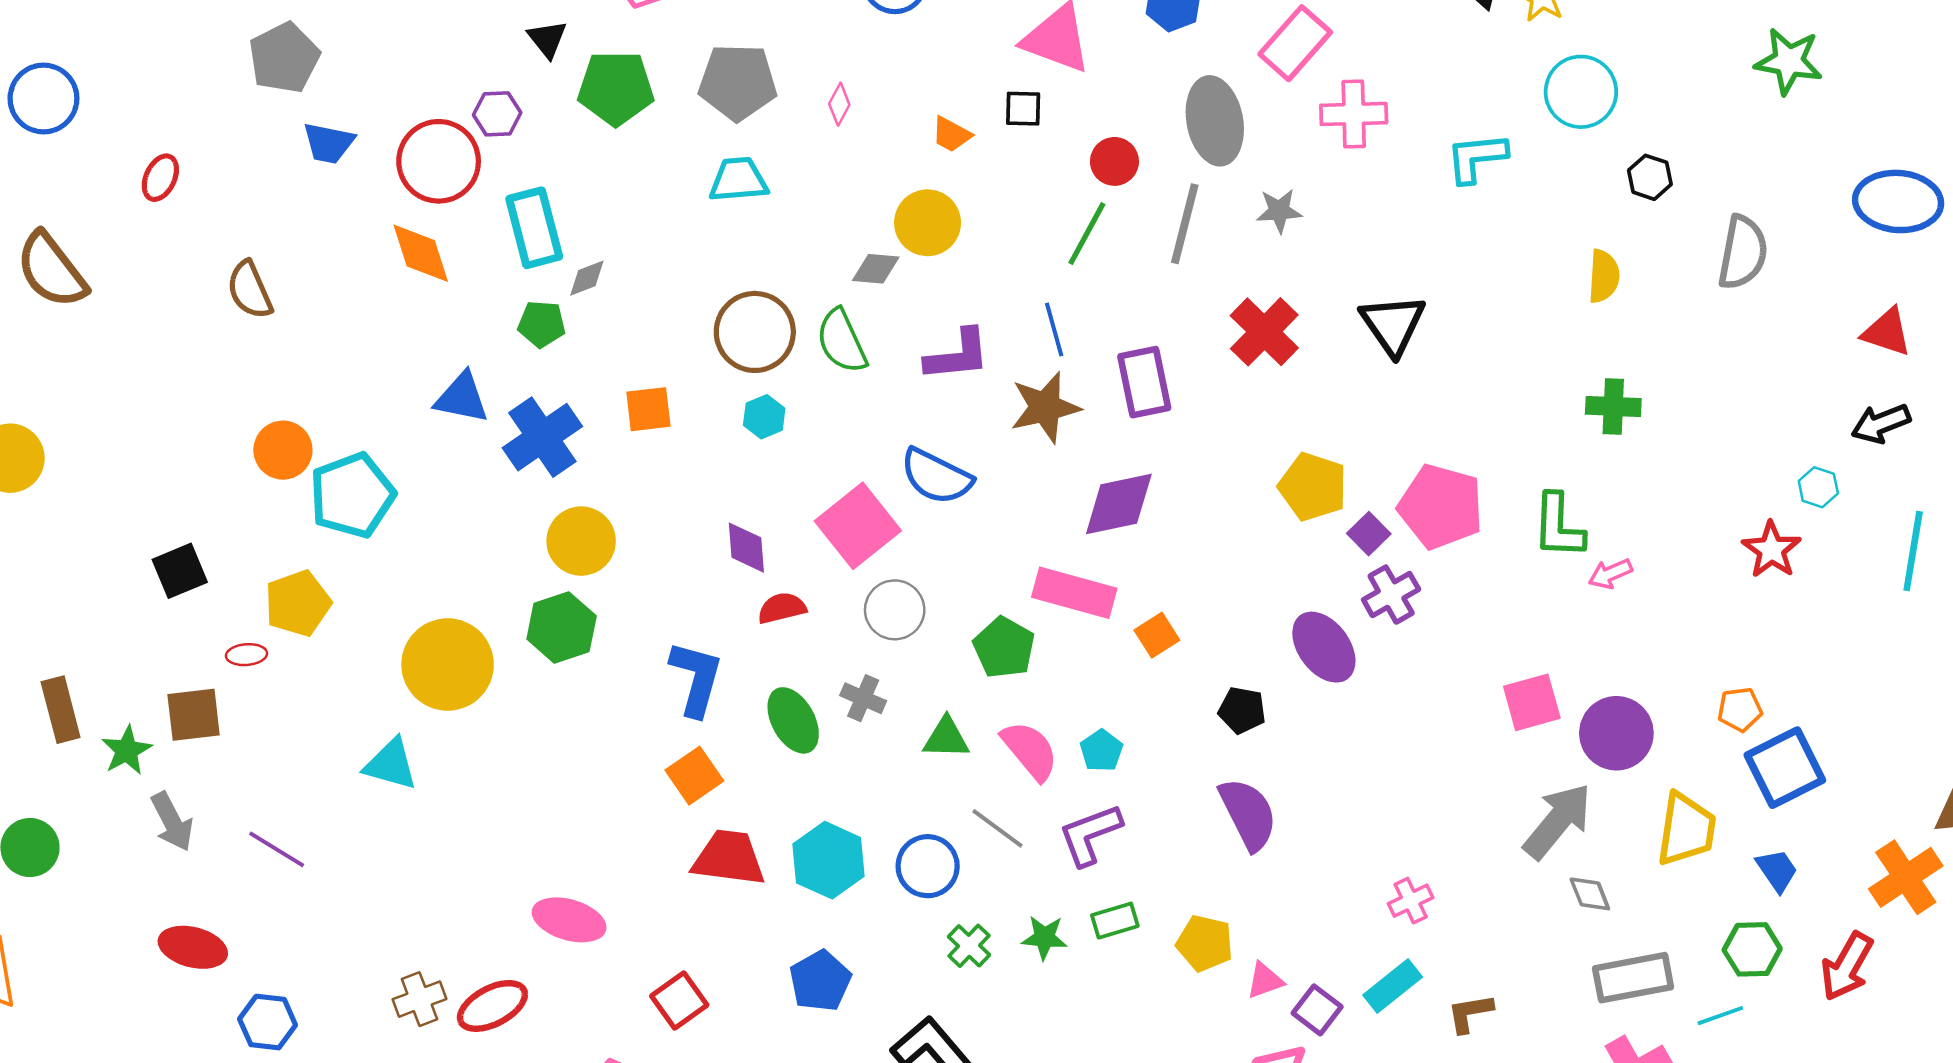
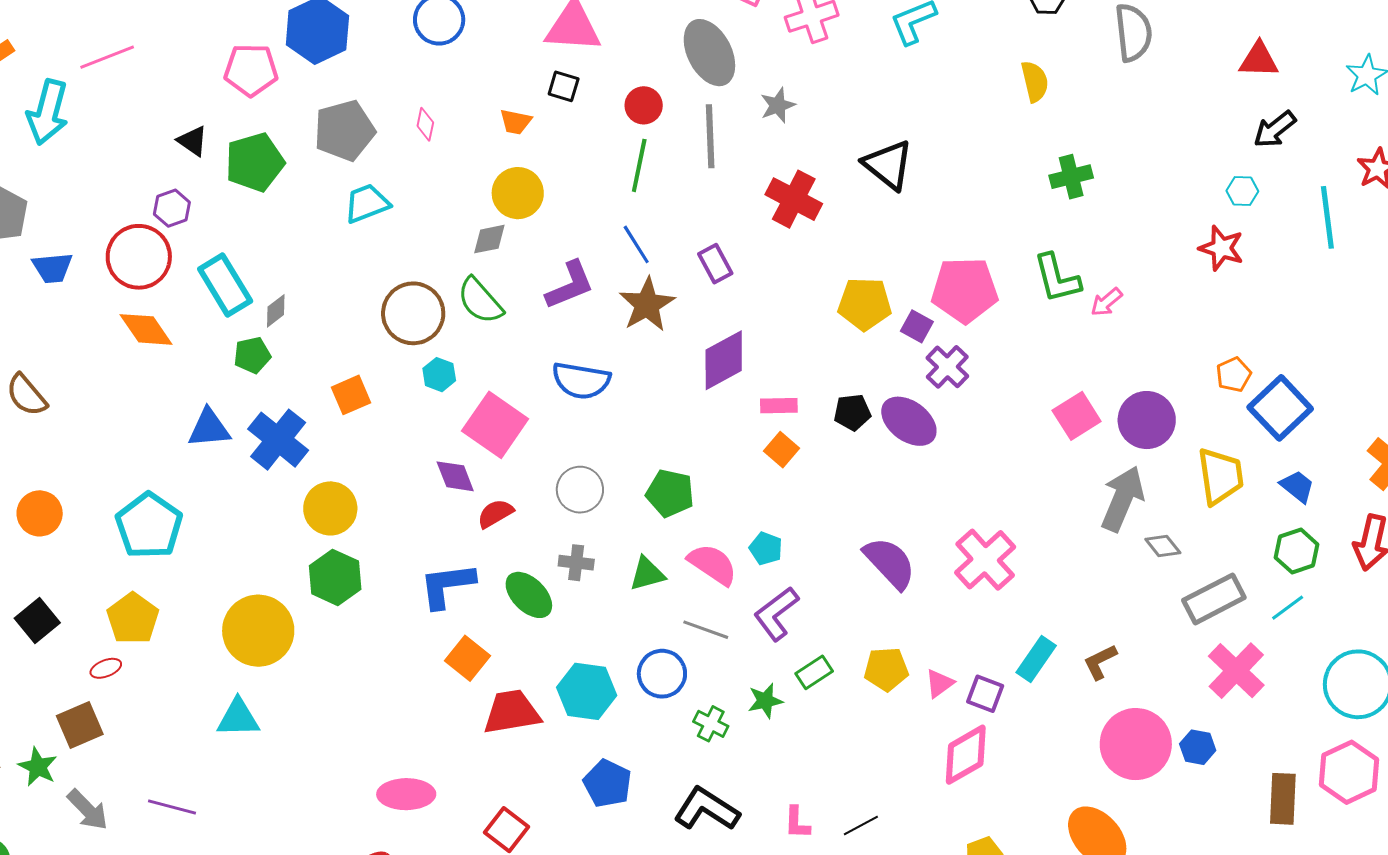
black square: (1023, 109) -> (564, 86), turned 32
purple rectangle: (1144, 382) -> (715, 264), size x0.7
orange circle: (283, 450) -> (40, 513), moved
pink square: (858, 526) -> (495, 425), moved
pink rectangle: (1074, 593) -> (779, 406), moved, size x0.6
blue L-shape: (696, 678) -> (447, 585), turned -96
black pentagon: (1242, 710) -> (852, 412), moved
pink cross: (1411, 901) -> (985, 560), moved, size x1.8

